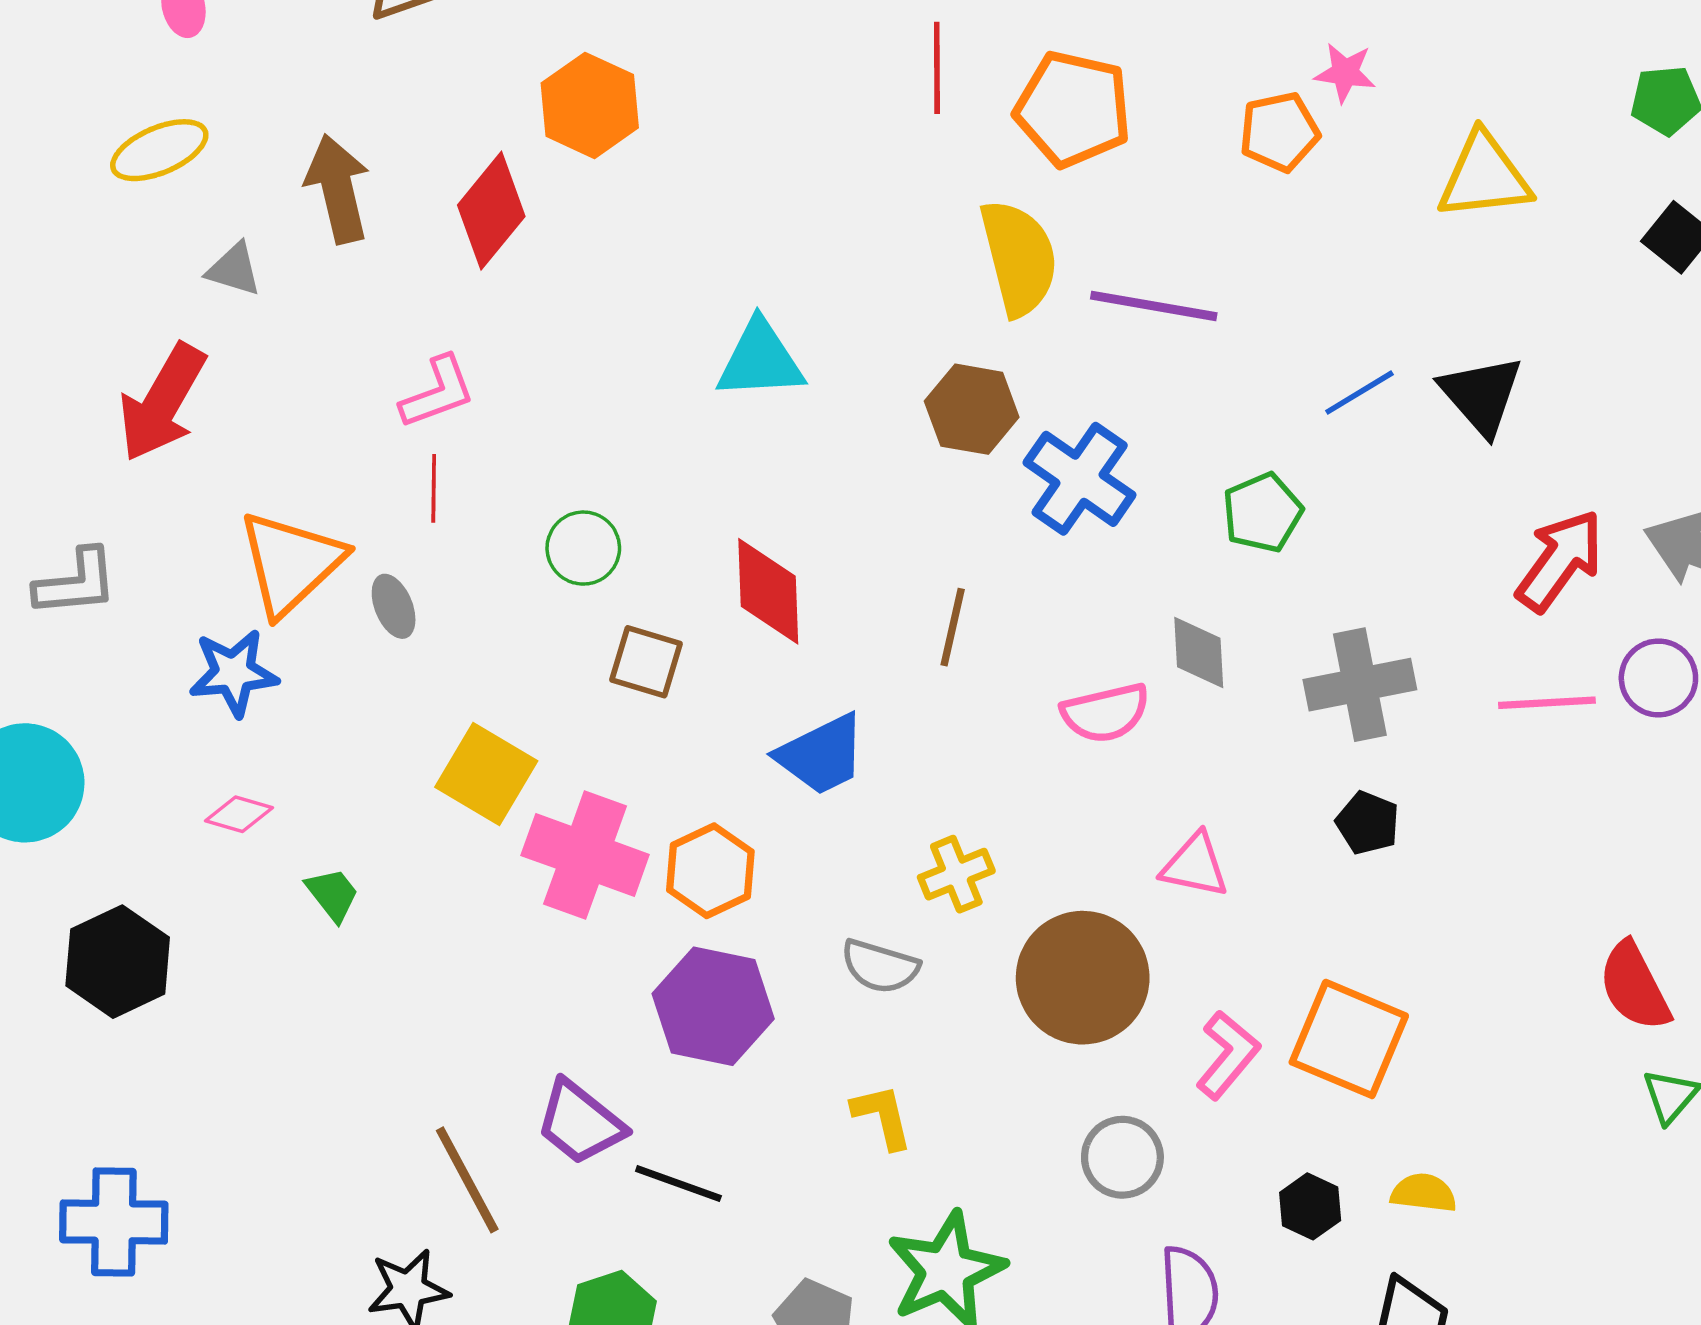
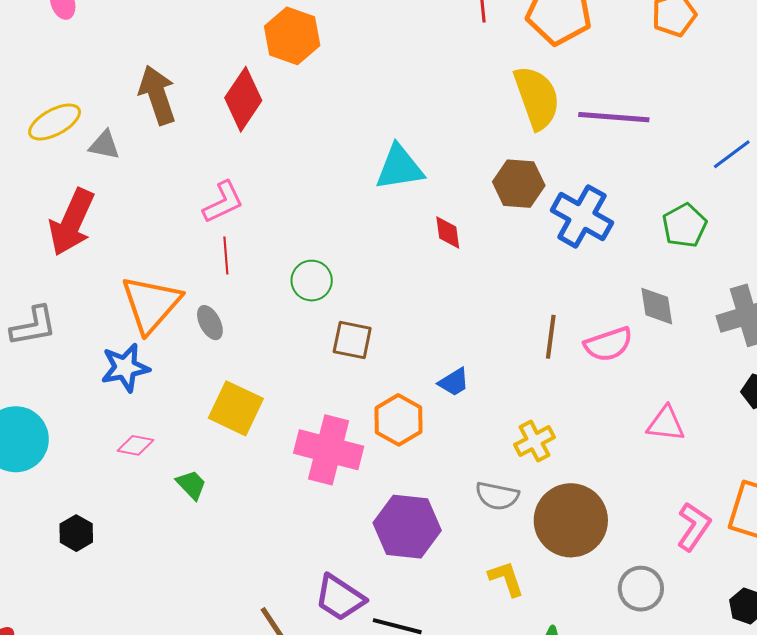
yellow ellipse: (159, 150) -> (55, 122), moved
red diamond: (768, 591) -> (448, 233), moved, size x0.6
brown line: (953, 627) -> (551, 337), moved
blue trapezoid: (821, 755) -> (454, 382), size x0.6
yellow square: (486, 774) -> (236, 408), moved
orange hexagon: (710, 871) -> (399, 420), moved
black hexagon: (118, 962) -> (76, 533), size x0.6
brown circle: (1083, 978) -> (571, 520), moved

